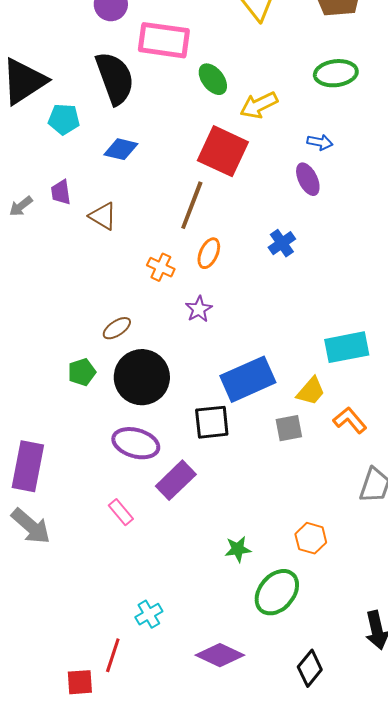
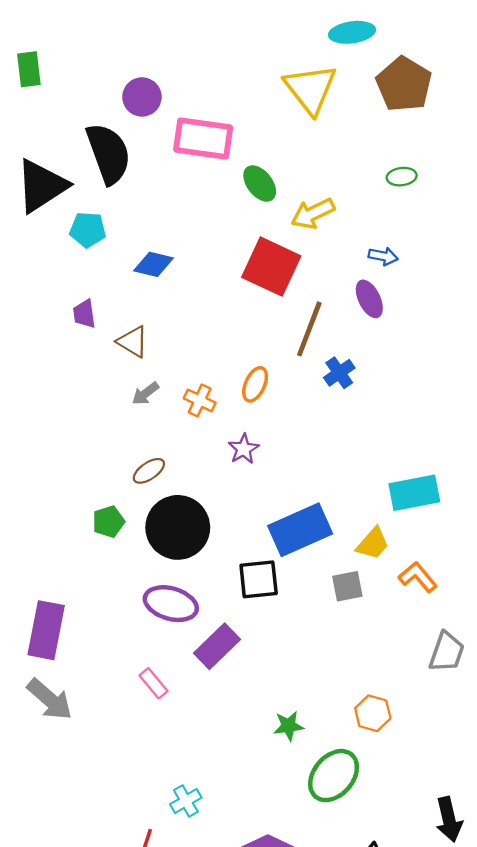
green ellipse: (336, 73) -> (402, 177), size x0.6
black semicircle: (115, 78) -> (108, 153), moved
brown line: (192, 205) -> (309, 329), moved
gray arrow: (21, 206) -> (145, 394), moved

